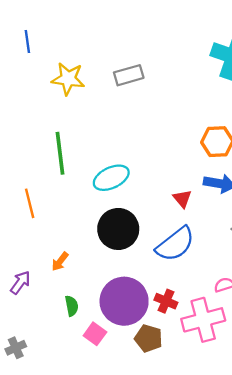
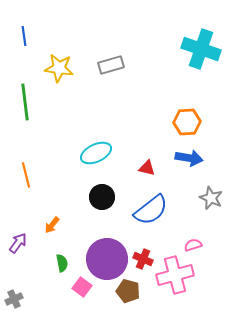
green line: (60, 153) -> (25, 102), moved
red triangle: (182, 199) -> (147, 168), moved, turned -36
black circle: (118, 229) -> (102, 197), size x0.7

